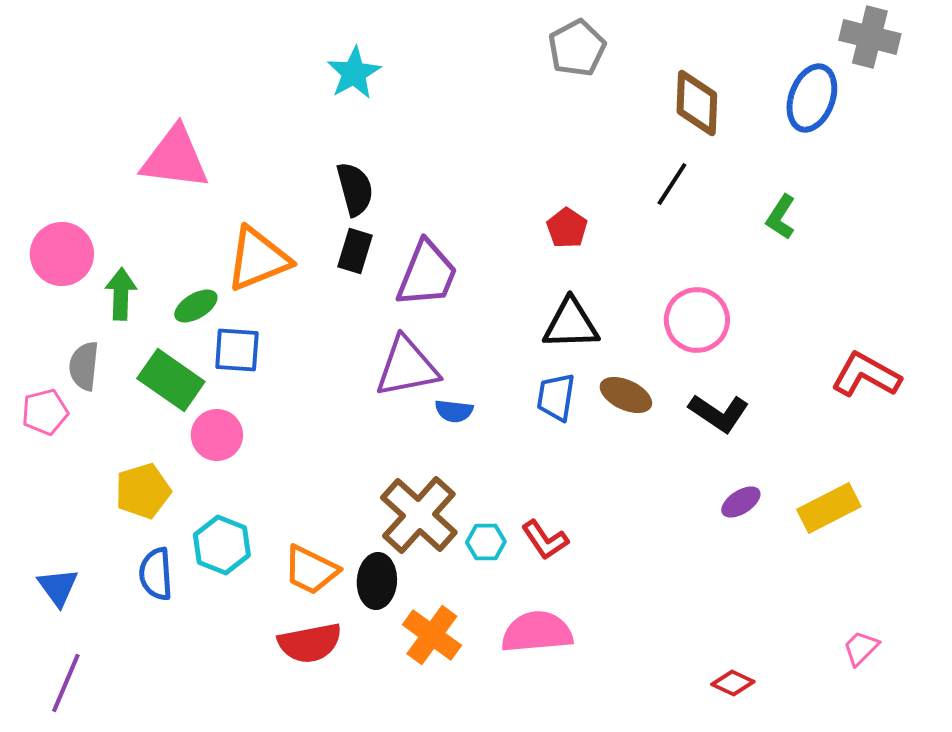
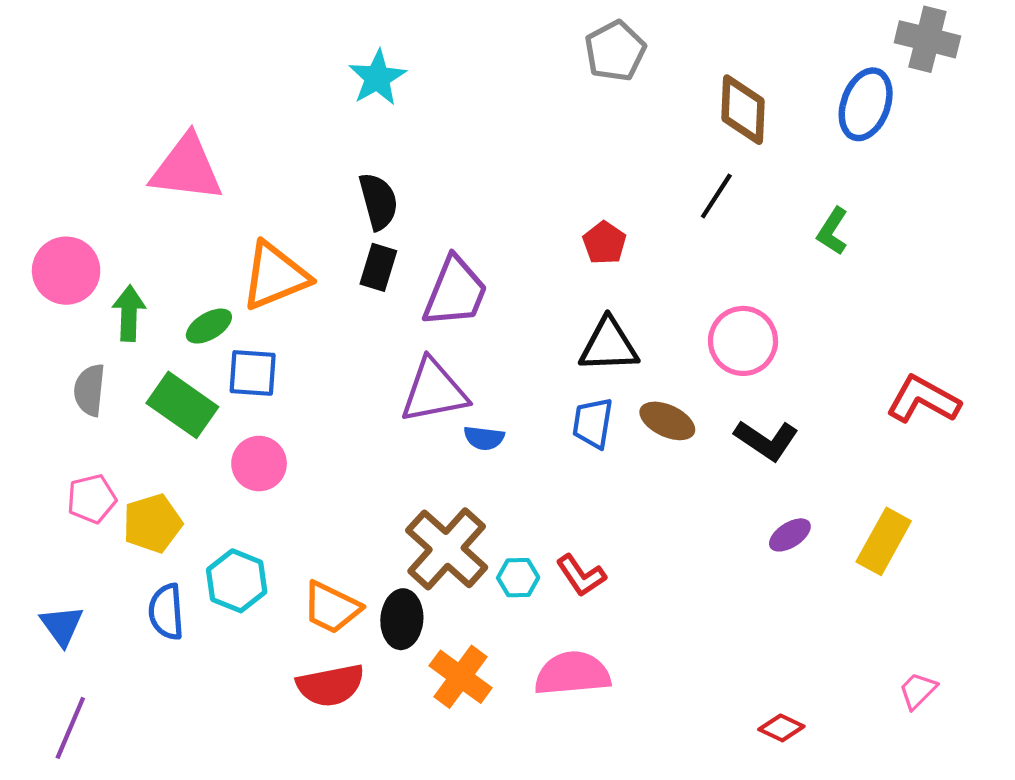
pink pentagon: (45, 412) -> (92, 499), moved
pink circle: (217, 435) -> (259, 464), moved
yellow rectangle: (829, 508) -> (884, 541), turned -34

